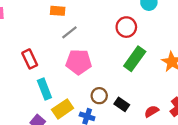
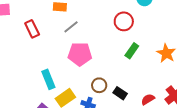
red rectangle: (30, 59) -> (32, 29), moved
green rectangle: (135, 59) -> (132, 51), size x0.7

